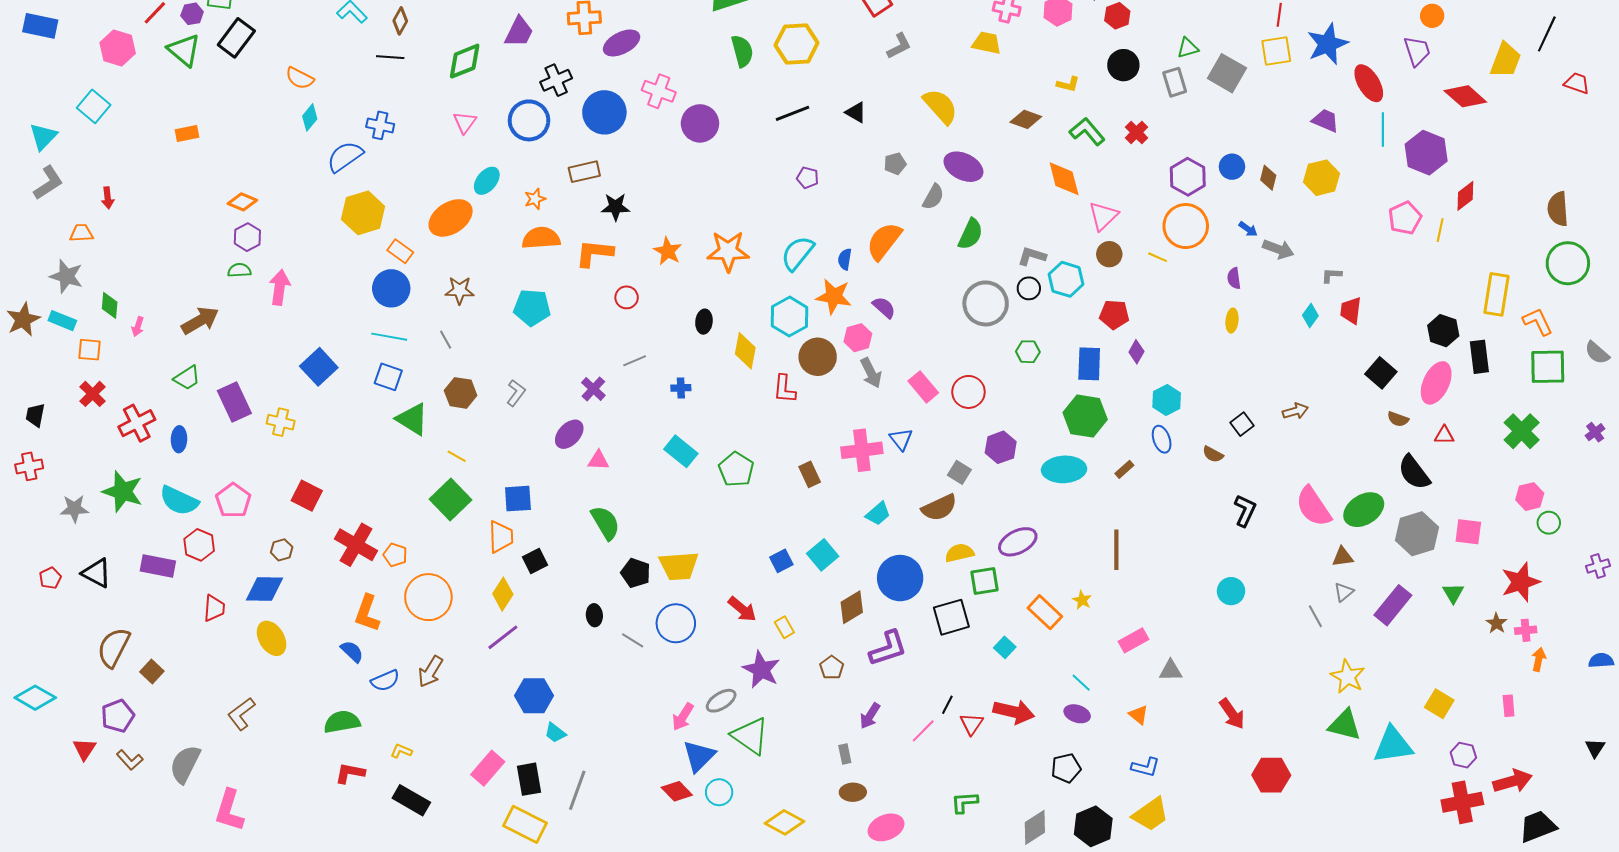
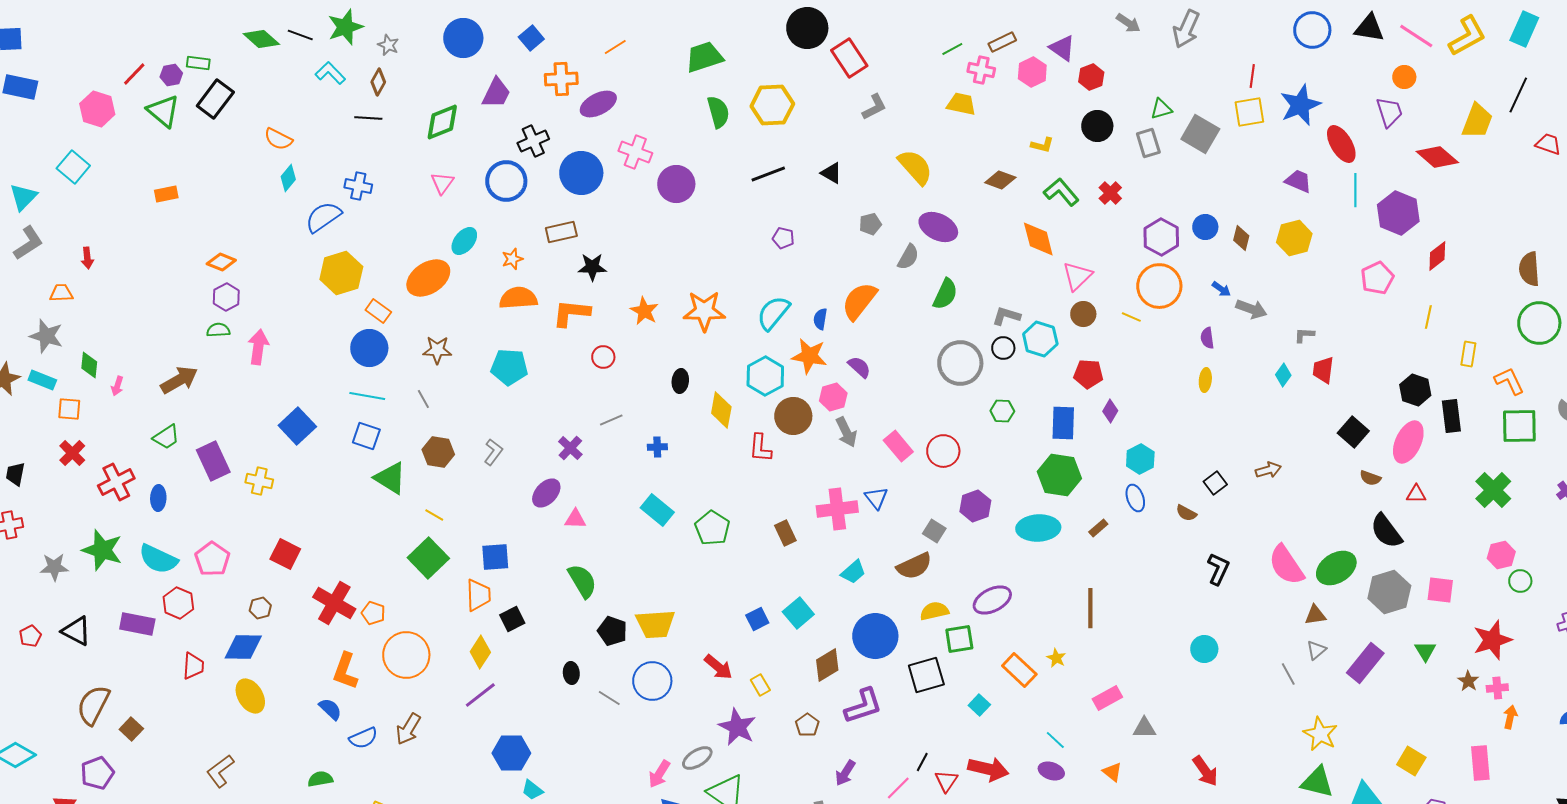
yellow line: (1440, 230) -> (1428, 317), moved
yellow rectangle: (1496, 294) -> (1468, 354), size x0.6
pink rectangle: (1509, 706) -> (1480, 763), size x1.6
green semicircle: (342, 722) -> (320, 779), size x0.7

